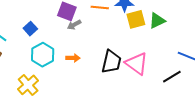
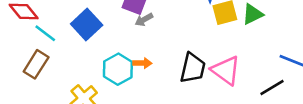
blue square: (30, 29) -> (87, 25), size x1.6
cyan hexagon: (43, 55) -> (118, 69), moved

